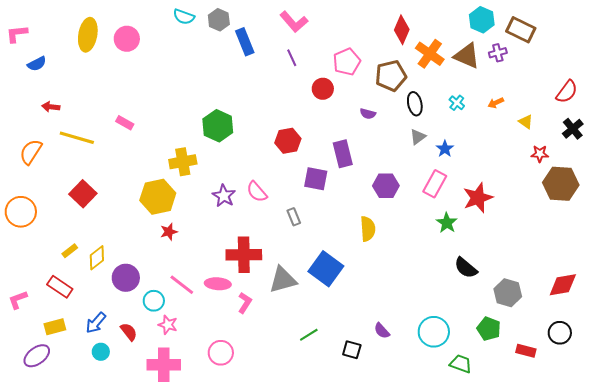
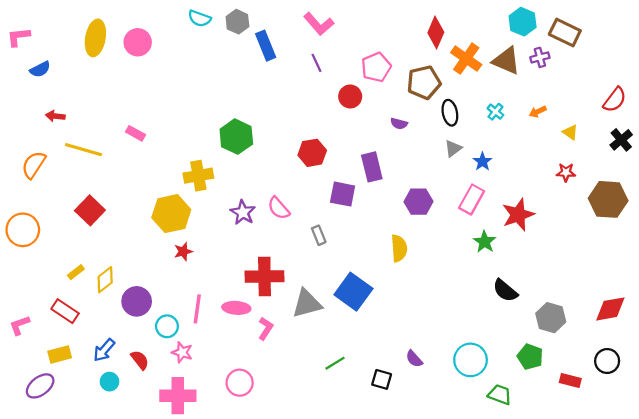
red star: (540, 154) -> (566, 172), moved
pink line: (182, 285) -> (197, 309), turned 60

